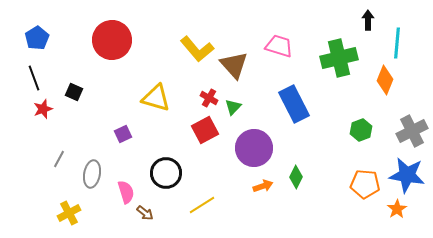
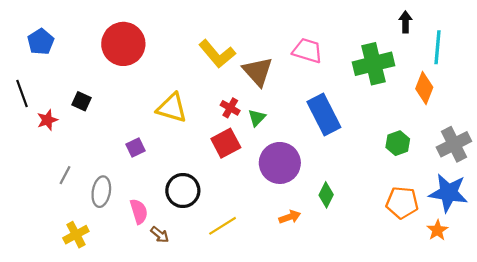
black line: (34, 78) -> (22, 94), moved
orange arrow: (263, 186) -> (290, 217), moved

